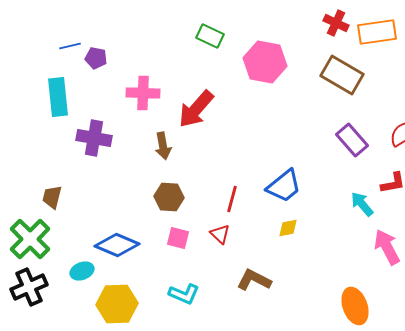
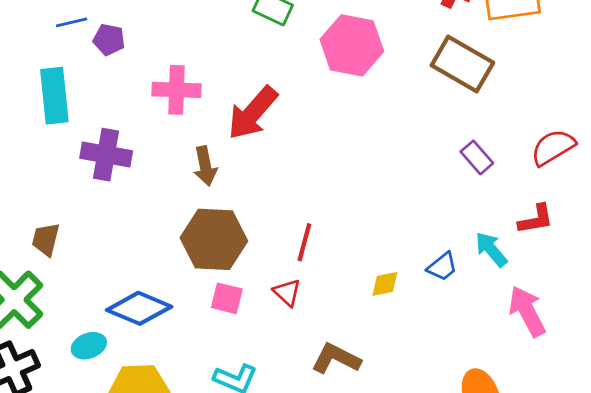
purple rectangle: (352, 140) -> (477, 157), size x0.7
blue trapezoid: (284, 186) -> (442, 267), moved, size x0.6
brown hexagon: (169, 197) -> (214, 239), size x1.5

